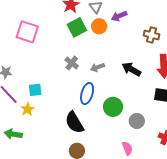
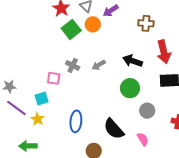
pink square: (27, 32) -> (54, 78), moved, size x0.6
blue ellipse: (87, 93) -> (76, 121), moved
green circle: (113, 107) -> (130, 88), moved
black semicircle: (74, 122) -> (114, 129), moved

